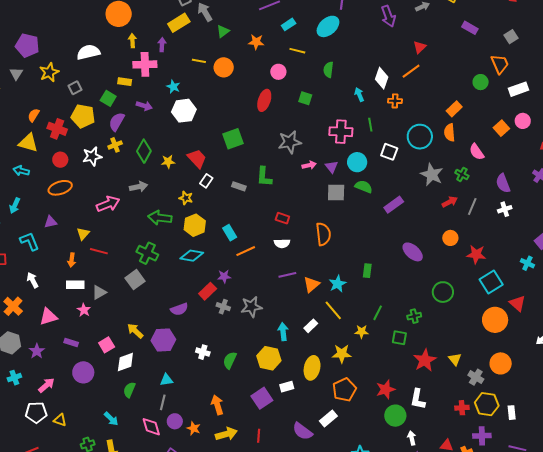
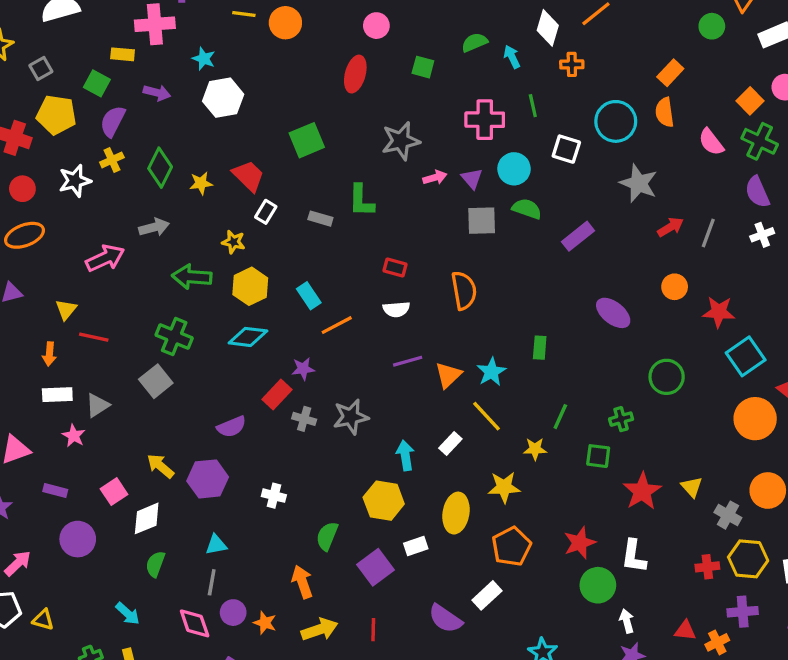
green semicircle: (328, 70) -> (475, 42), moved, turned 63
green cross: (462, 174) -> (760, 141), moved, size x1.5
green semicircle: (230, 360) -> (327, 536), moved

